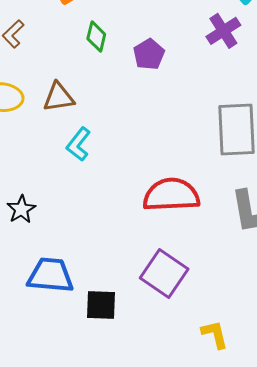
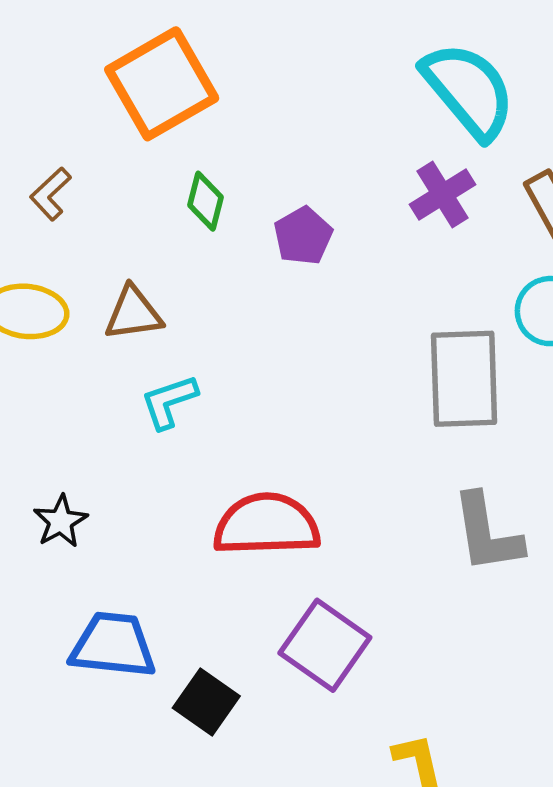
cyan L-shape: (78, 144) -> (169, 402), turned 32
red semicircle: (171, 195) -> (267, 525), moved
black square: (101, 305) -> (206, 702), turned 32

